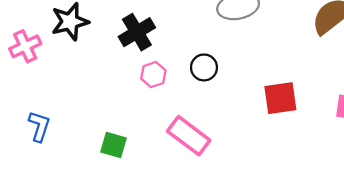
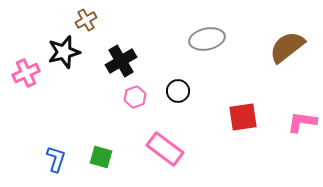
blue L-shape: (39, 126) -> (56, 159), moved

